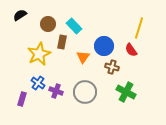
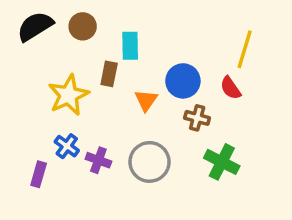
black semicircle: (20, 15) -> (35, 26), size x1.5
brown circle: (48, 24) -> (83, 26), moved
cyan rectangle: (74, 26) -> (130, 46), turned 42

